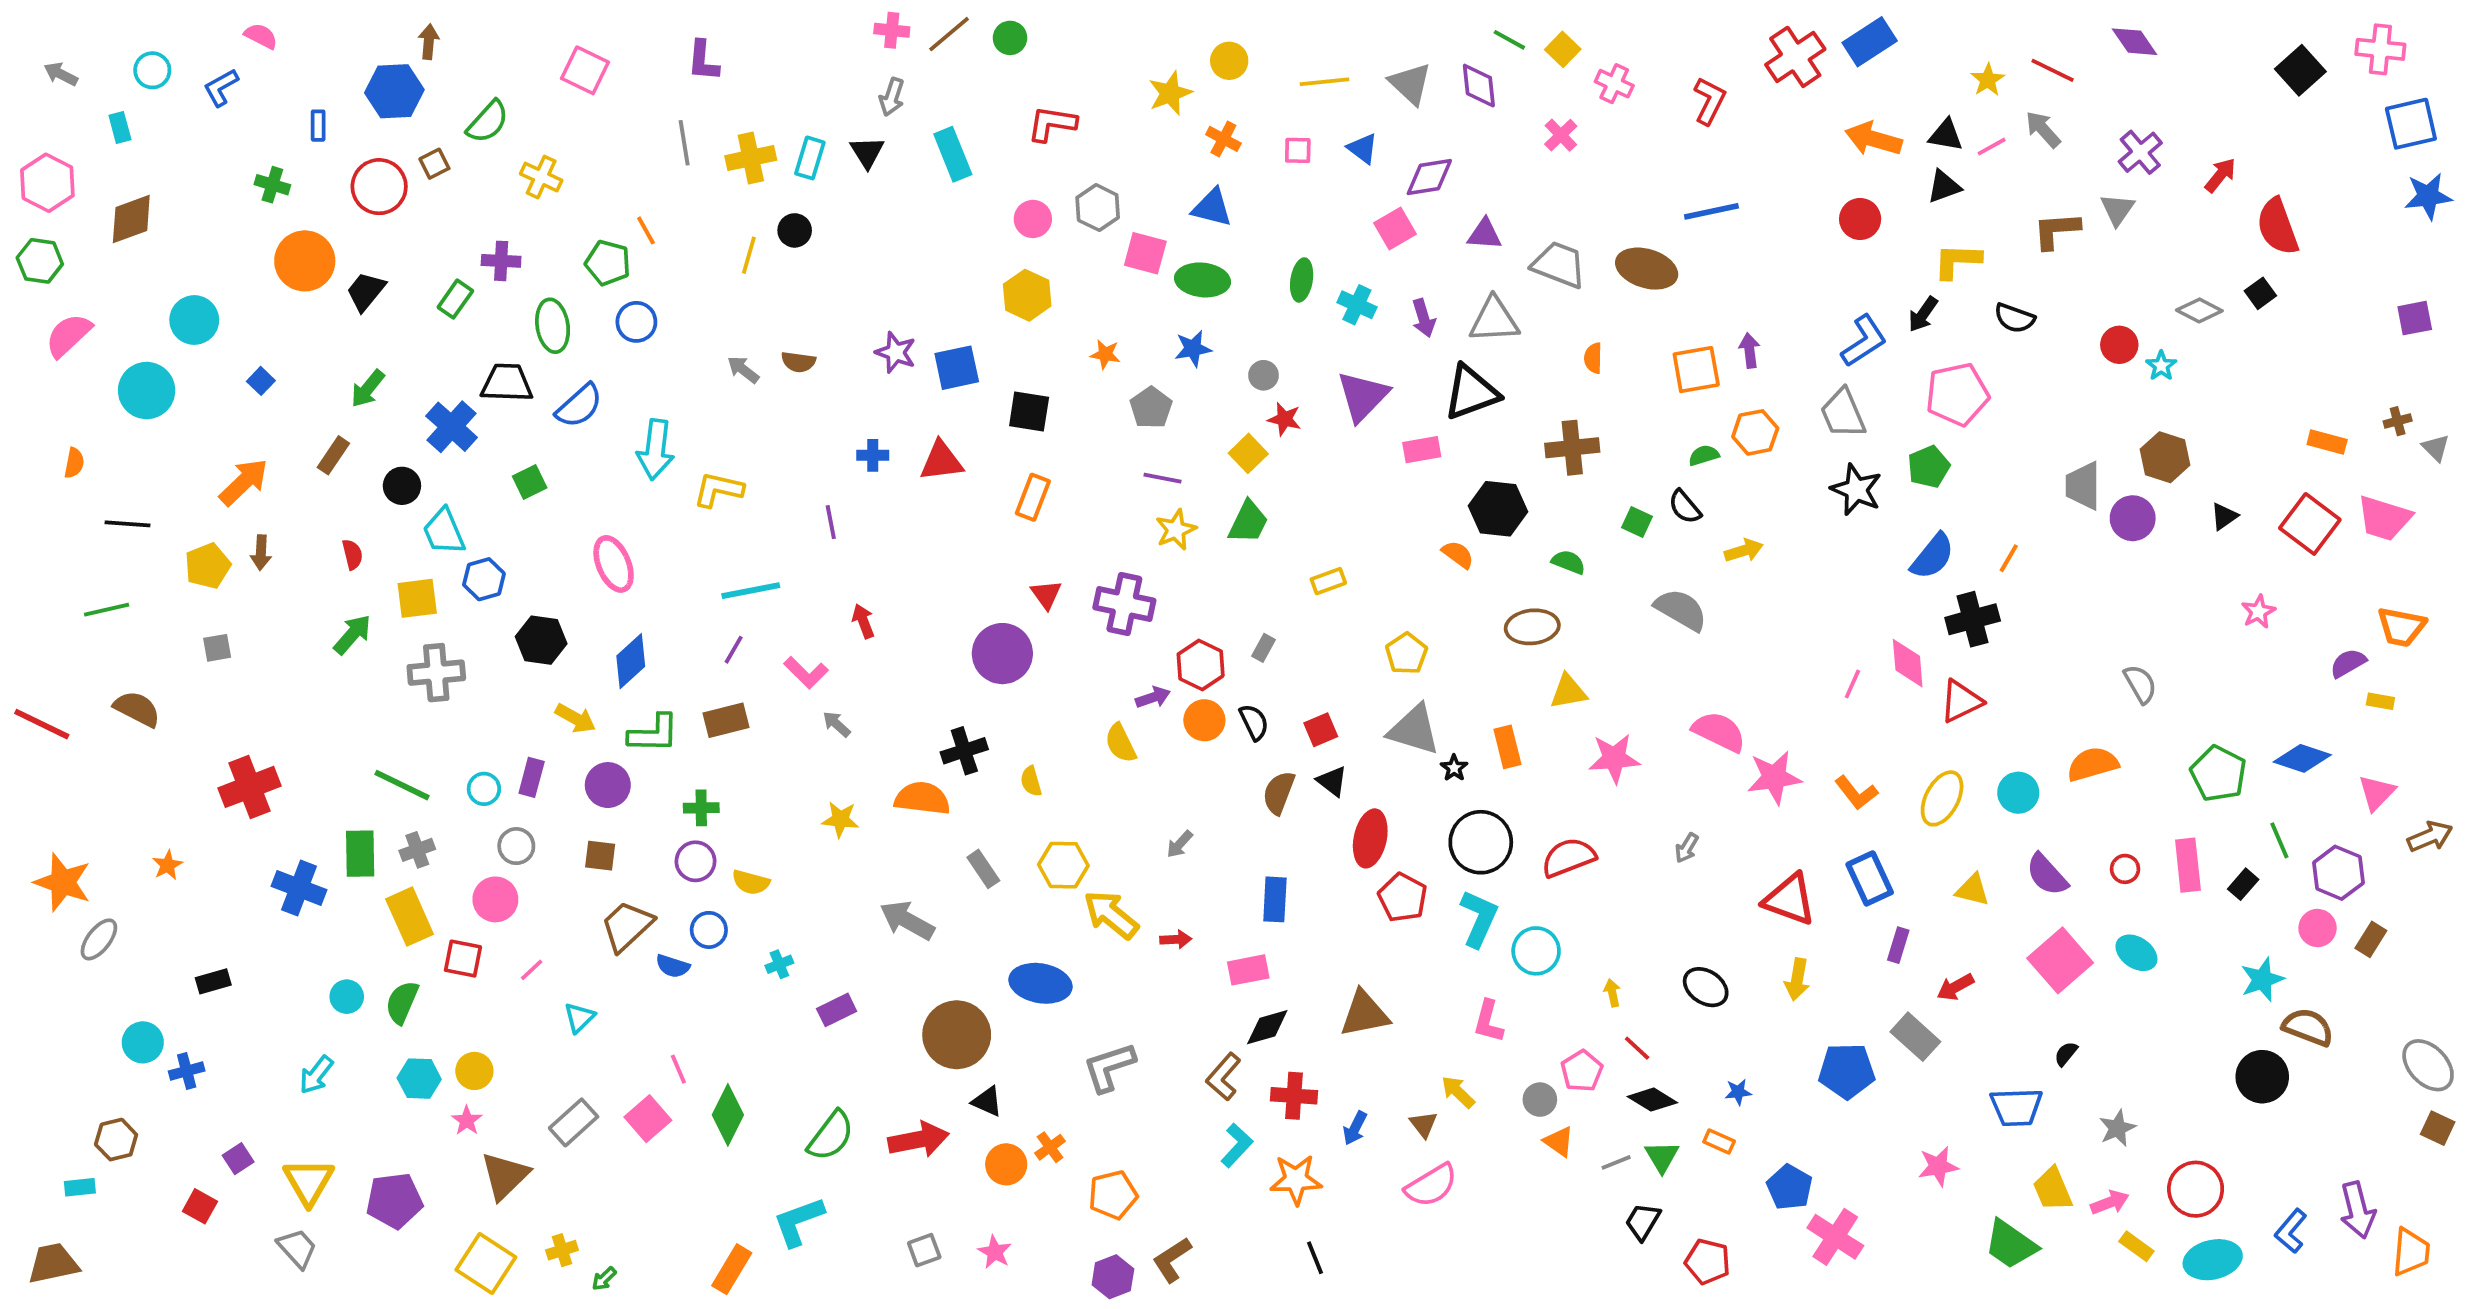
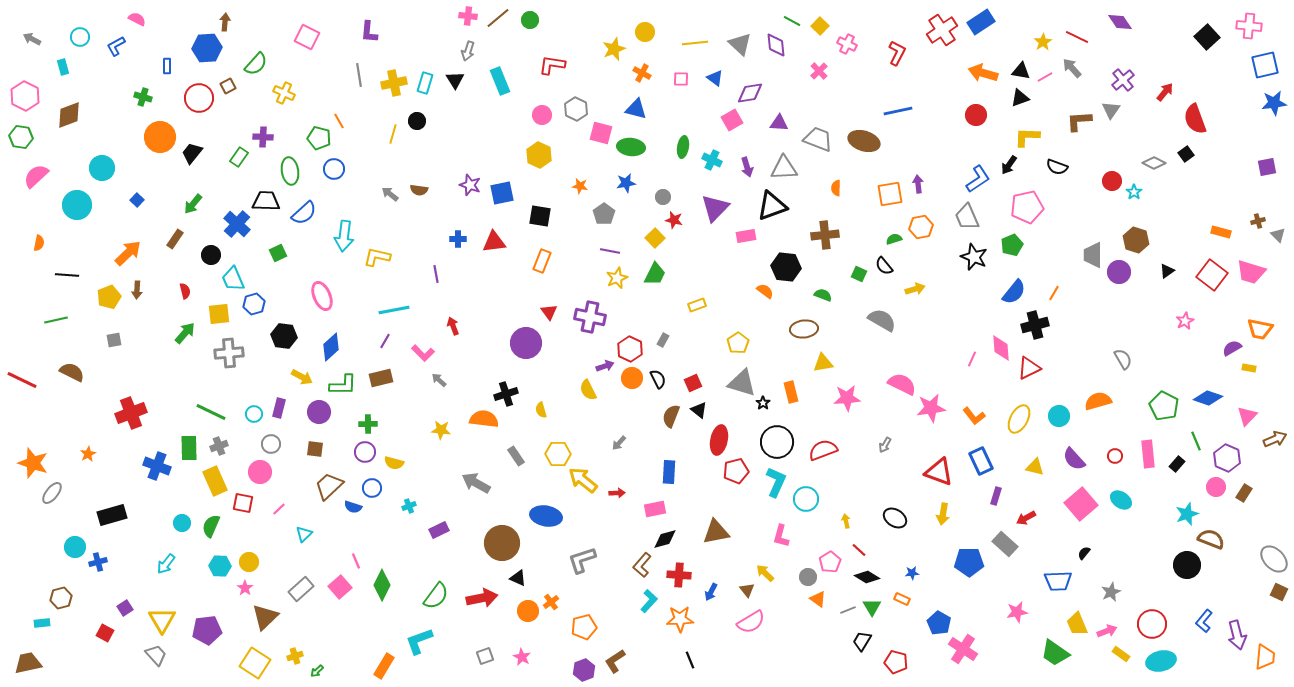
red pentagon: (1403, 898) -> (736, 471), turned 30
black rectangle: (213, 981) -> (112, 515), size x1.6
blue L-shape: (2291, 1231) -> (1204, 621), moved

